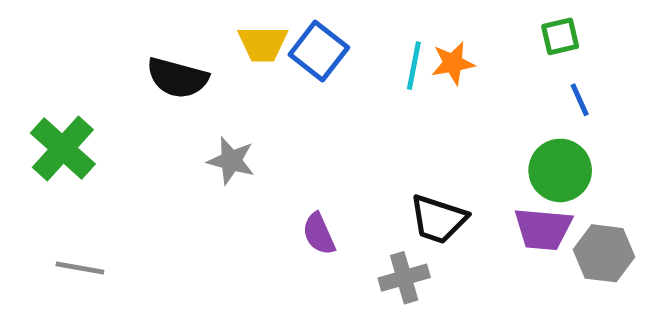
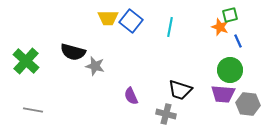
orange star: (453, 63) -> (220, 27), moved, turned 30
black semicircle: (177, 78) -> (73, 52), moved
gray cross: (404, 278) -> (166, 114), turned 30

